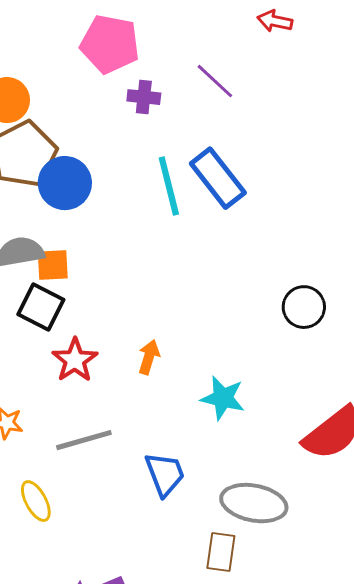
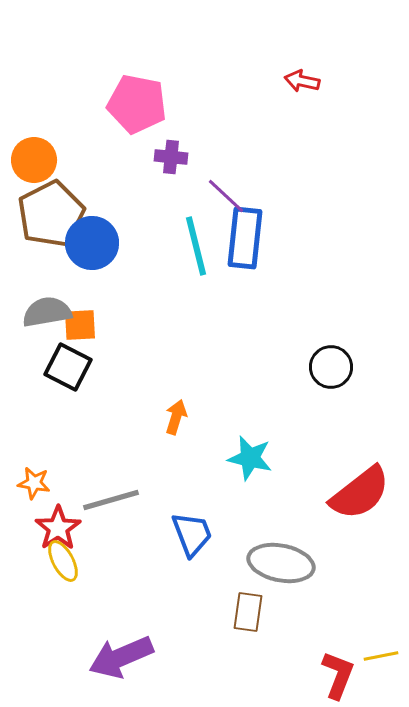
purple line: (215, 81) -> (226, 196), moved
blue rectangle: (218, 178) -> (245, 238), turned 44
red star: (75, 360) -> (58, 528), moved

